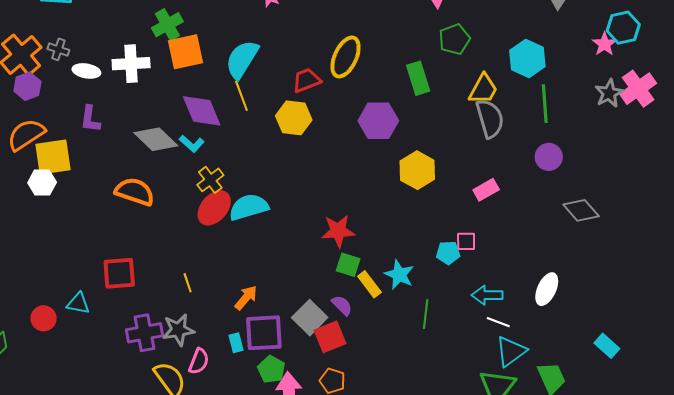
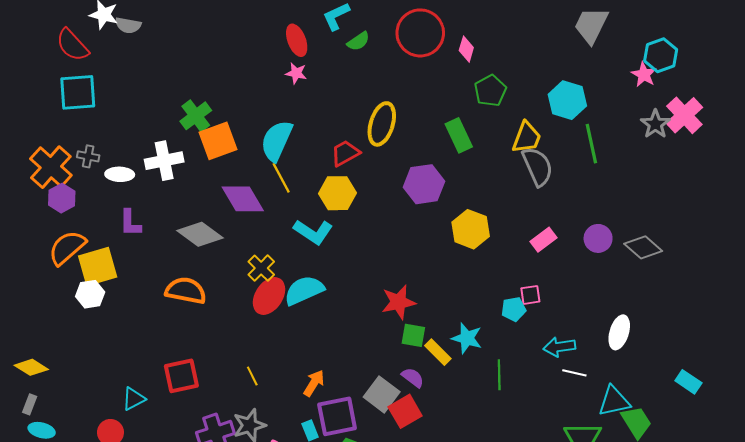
cyan L-shape: (192, 144) -> (313, 232), moved, size x1.5
purple circle: (549, 157) -> (598, 238), moved
cyan triangle: (78, 303) -> (134, 399), moved, turned -30
cyan triangle: (511, 351) -> (614, 401), moved, turned 32

